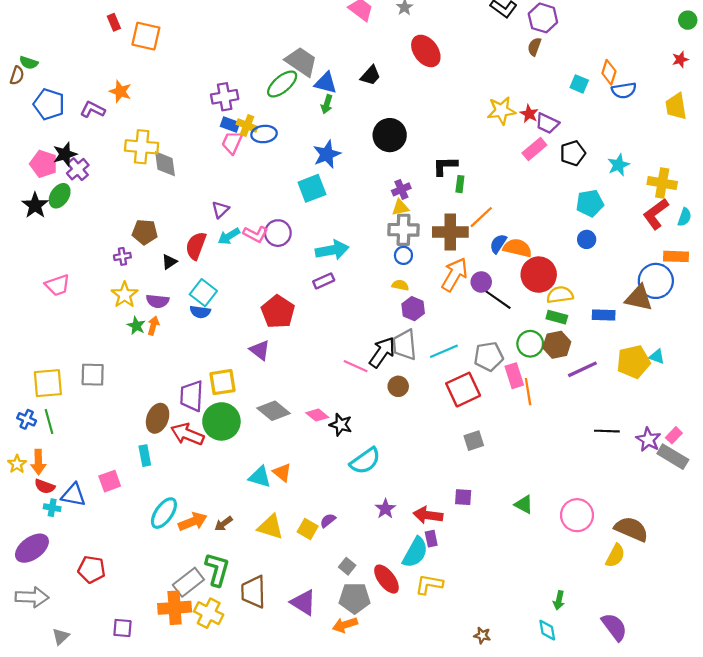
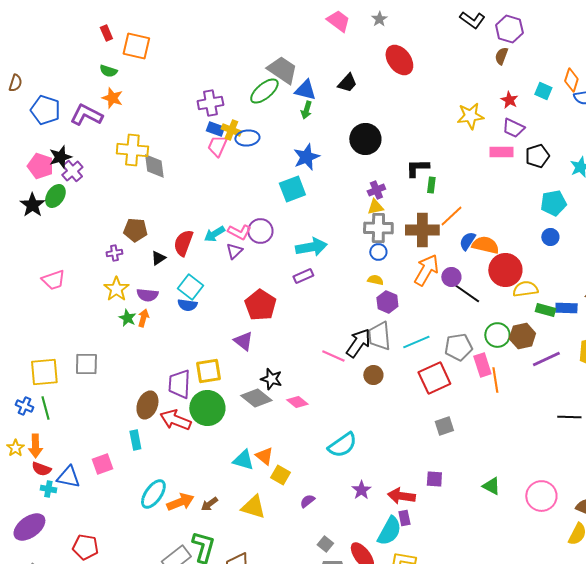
green semicircle: (29, 63) -> (108, 71), moved
purple L-shape: (93, 110) -> (86, 115), size x1.4
red star: (529, 114) -> (509, 100), moved
pink rectangle: (534, 149) -> (501, 152), turned 40
purple triangle: (220, 210) -> (234, 251), moved
green rectangle: (557, 317) -> (545, 310), moved
black star: (341, 425) -> (271, 379), moved
yellow square: (308, 529) -> (280, 475), moved

